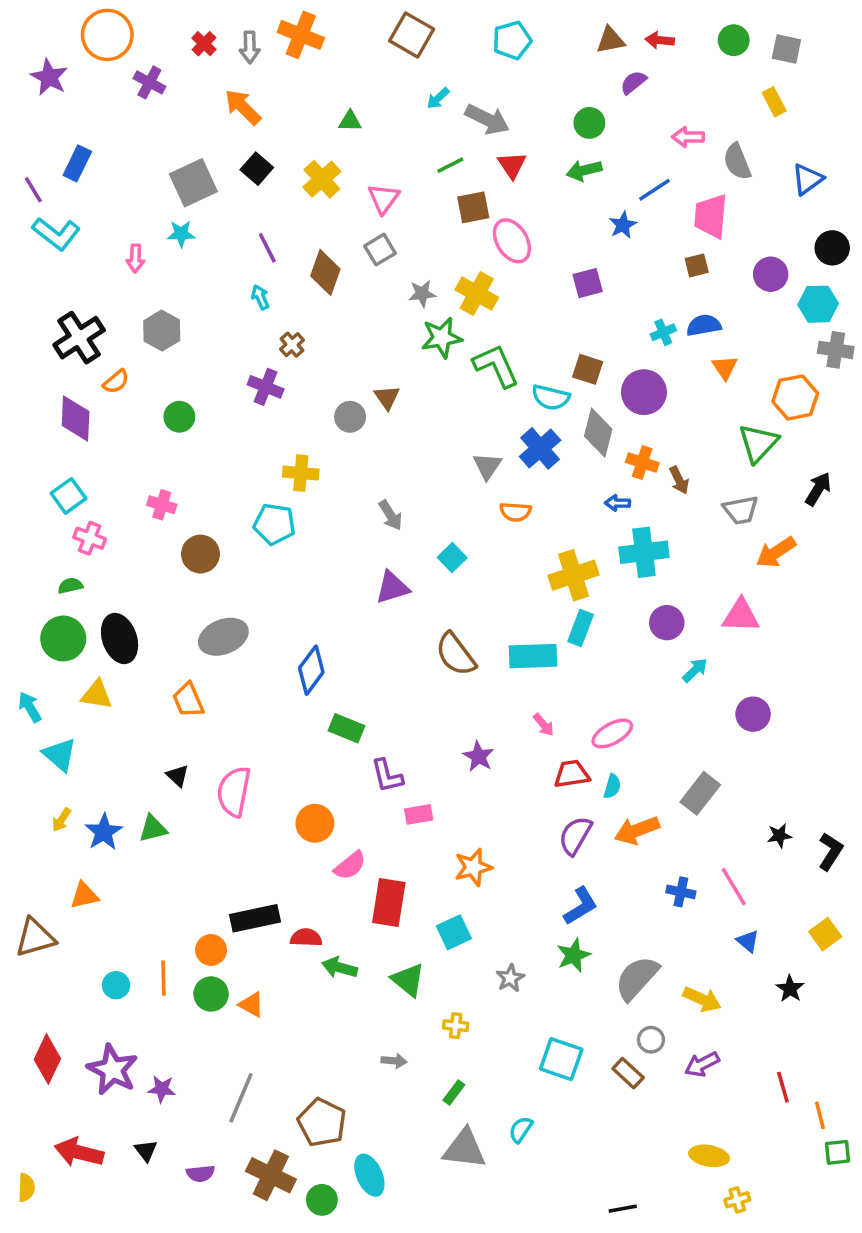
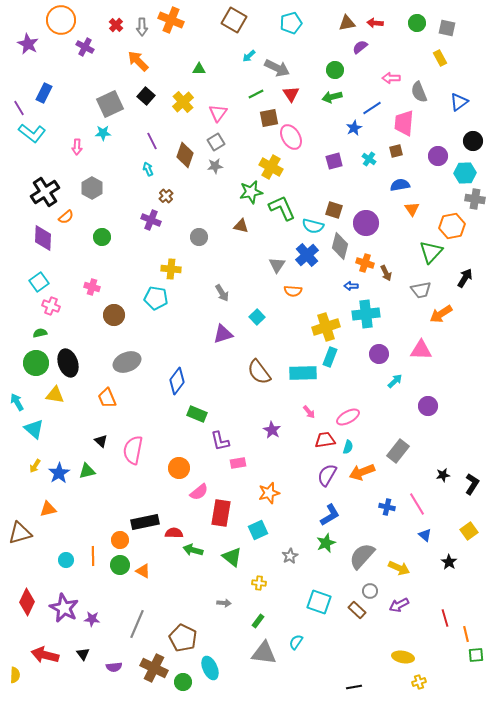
gray star: (422, 294) -> (215, 166), moved
cyan cross: (663, 332) -> (369, 159), moved, turned -32
brown triangle: (387, 397) -> (241, 226), moved, turned -42

